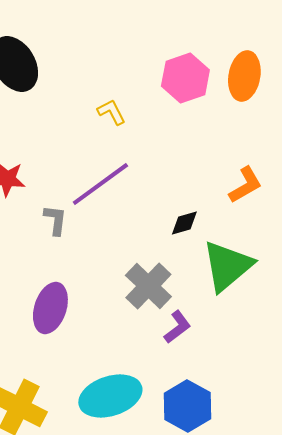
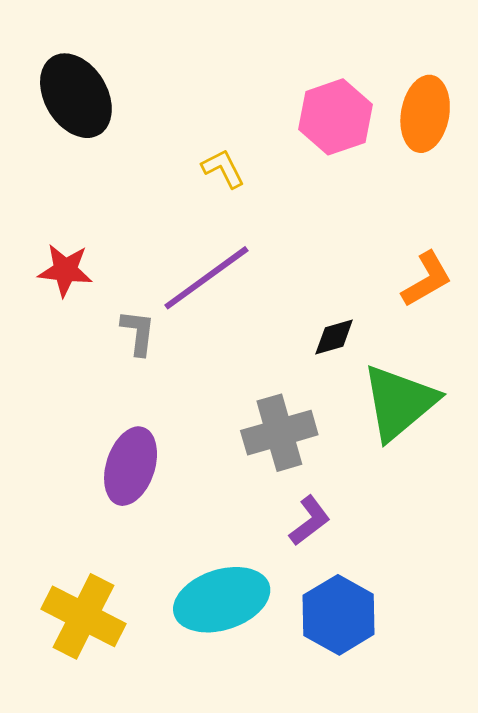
gray cross: (148, 286) -> (279, 433), turned 30
purple L-shape: (177, 327) -> (310, 521), moved

